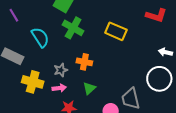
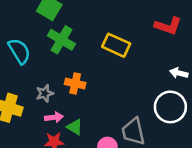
pink arrow: (59, 88) -> (54, 117), moved
green triangle: (89, 88) -> (75, 127), moved, turned -48

